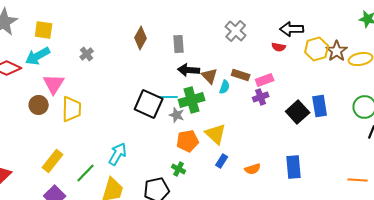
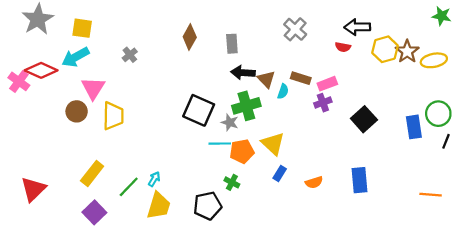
cyan line: (168, 97) -> (220, 144), moved
blue rectangle: (320, 106) -> (414, 127), moved
cyan arrow: (118, 154) -> (154, 179), moved, size x0.6

